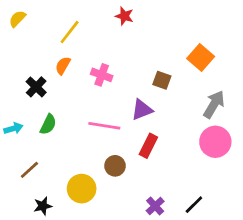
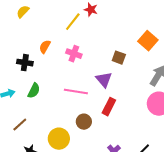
yellow semicircle: (17, 19) -> (23, 12), moved
yellow line: (70, 32) -> (73, 22), moved
black cross: (36, 87) -> (25, 63), turned -35
purple triangle: (142, 110) -> (104, 80), turned -48

